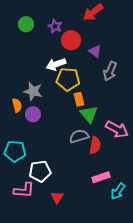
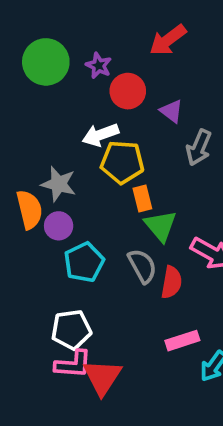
green circle: (26, 24) -> (46, 62), size x1.6
orange semicircle: (17, 105) -> (29, 209), size x1.5
gray semicircle: (79, 136) -> (142, 266), turned 78
cyan pentagon: (15, 151) -> (84, 262), moved, turned -30
pink L-shape: (24, 190) -> (73, 364), moved
red triangle: (57, 197) -> (102, 377), size x1.6

